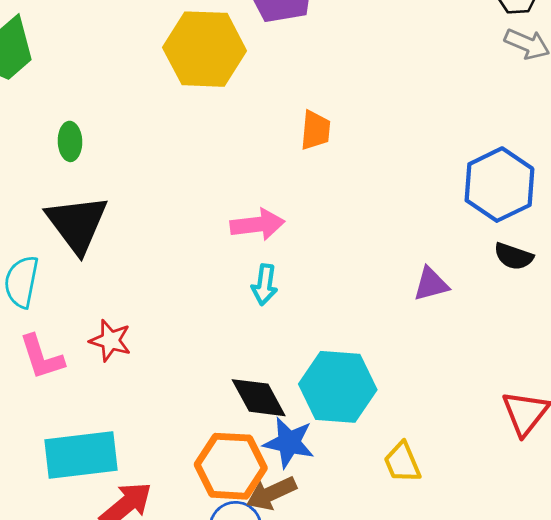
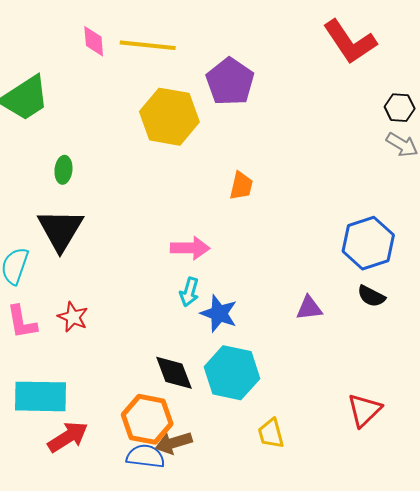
blue star: (289, 443) -> (219, 314), moved

